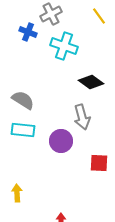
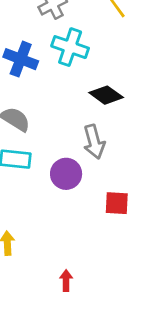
blue cross: (28, 32) -> (21, 59), moved, size x1.4

